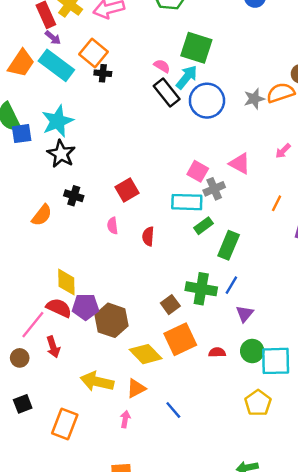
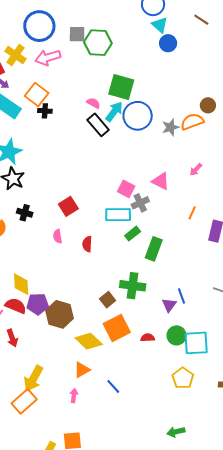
blue circle: (207, 101) -> (138, 116), moved
blue line: (231, 285) -> (181, 296), moved, turned -49
yellow arrow: (97, 381) -> (33, 379), moved, turned -72
orange rectangle: (65, 424) -> (24, 401), turned 30

